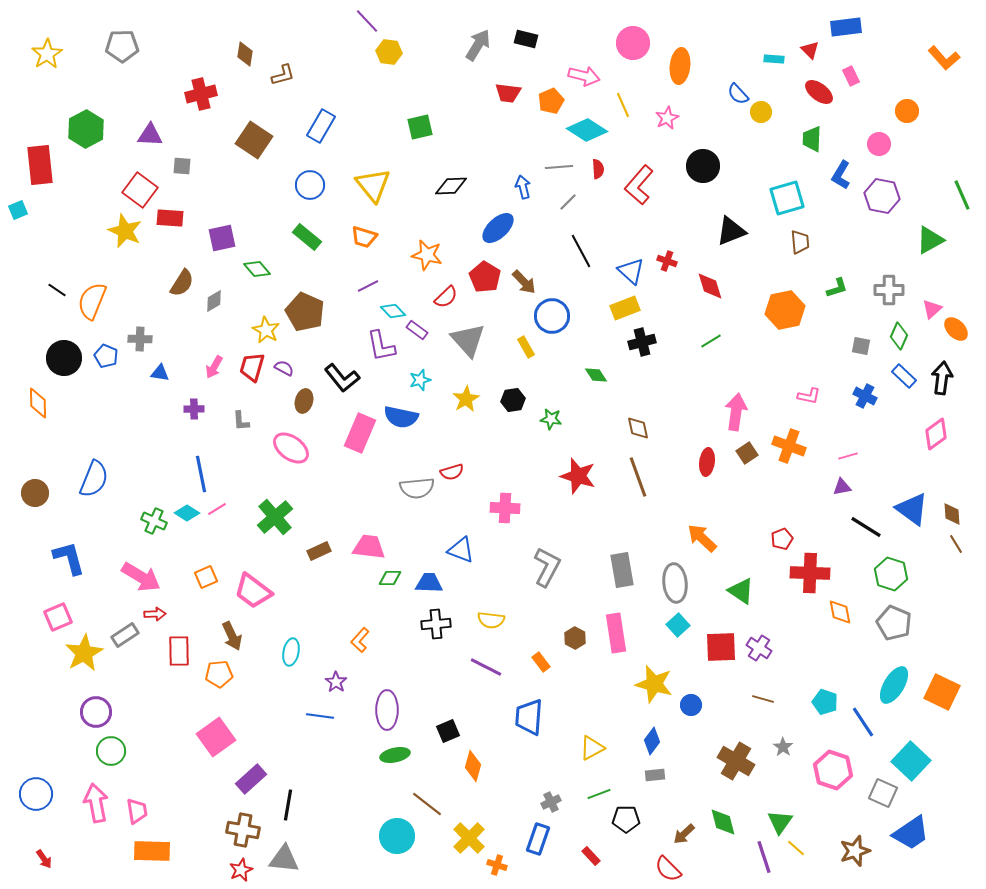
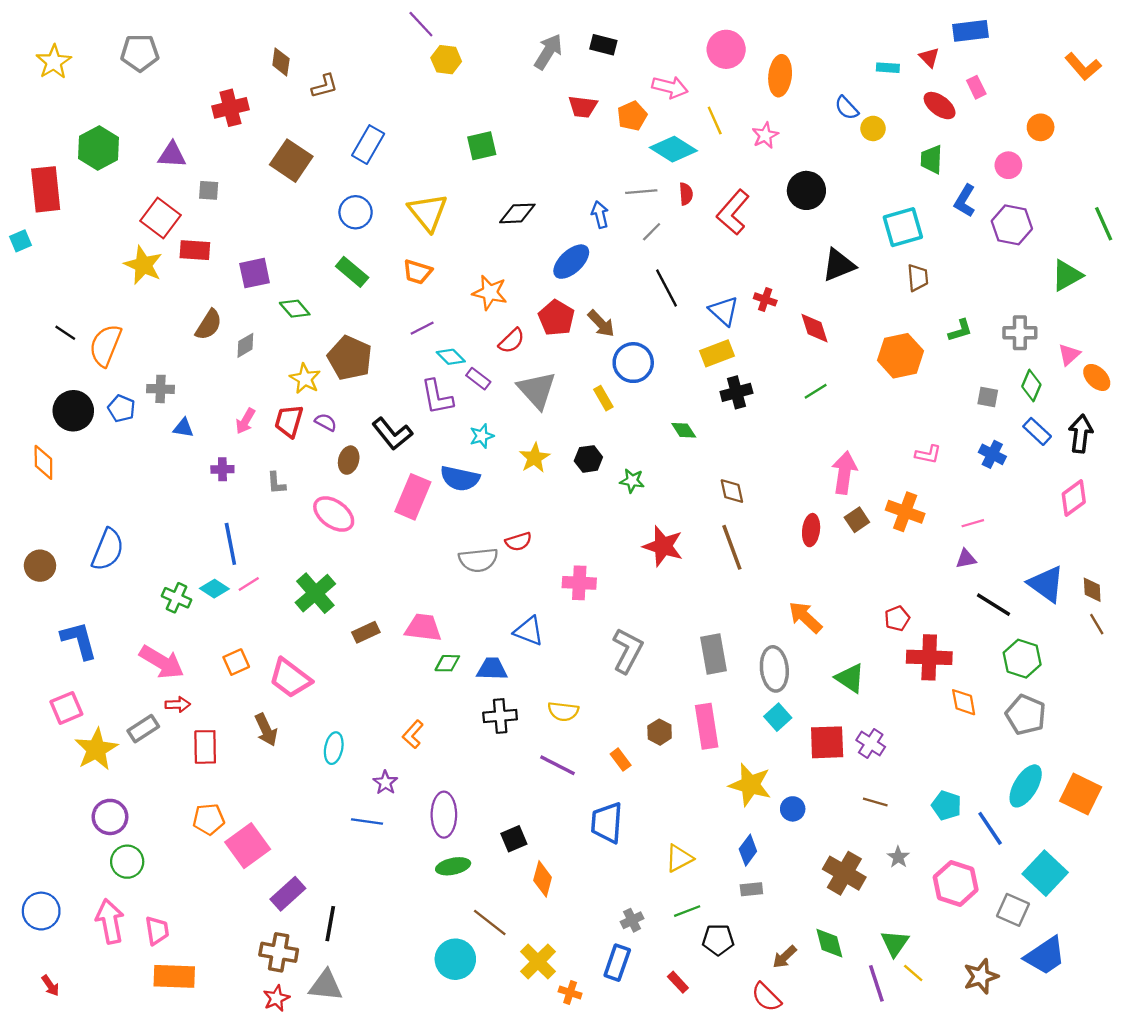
orange pentagon: (219, 674) -> (209, 819), moved

